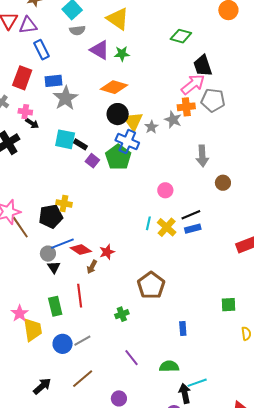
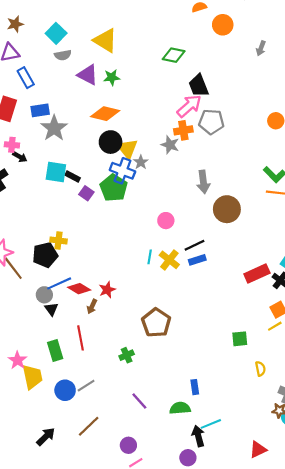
gray star: (151, 127) -> (141, 162), moved
brown circle: (223, 183) -> (227, 209), size x1.6
blue rectangle: (183, 328) -> (195, 387), moved

